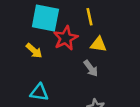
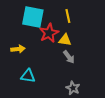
yellow triangle: (98, 44) -> (65, 40), moved
yellow arrow: (34, 51) -> (18, 49), moved, turned -48

